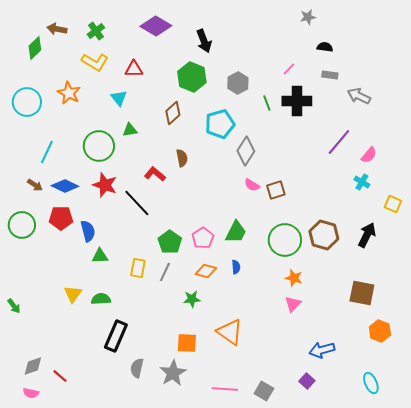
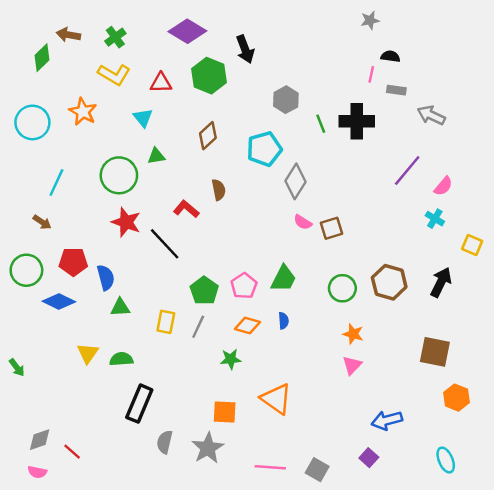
pink line: (289, 69) -> (371, 74), moved, turned -32
green hexagon: (192, 77) -> (209, 76), moved
blue diamond: (65, 186) -> (59, 301), moved
green circle: (285, 240) -> (342, 288), size x0.7

